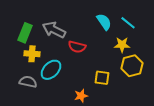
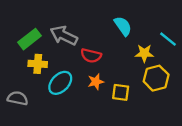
cyan line: (128, 23) -> (168, 39), moved
green rectangle: (25, 33) -> (29, 39), turned 30
gray semicircle: (28, 82) -> (18, 98), moved
orange star: (81, 96) -> (96, 82), moved

